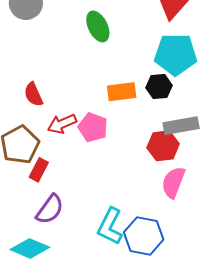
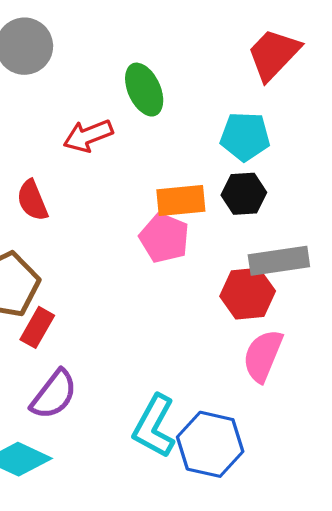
cyan pentagon: (176, 54) -> (245, 136), moved, size x0.7
red arrow: (62, 124) -> (88, 136), moved
pink pentagon: (93, 127) -> (164, 238), moved

